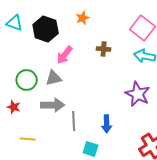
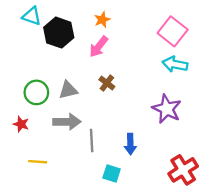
cyan triangle: (15, 23) -> (32, 16), moved
brown cross: (104, 49) -> (107, 83), moved, turned 32
pink arrow: (65, 55) -> (99, 47), moved

